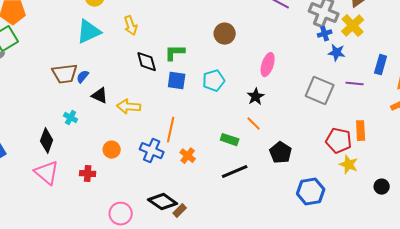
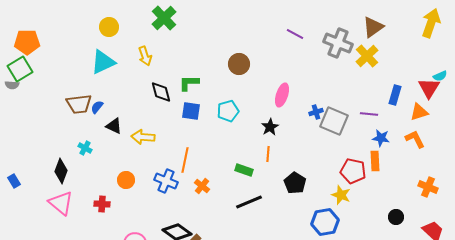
blue cross: (325, 34) -> (316, 112), moved
blue star: (337, 53) -> (381, 138), moved
orange line: (254, 124) -> (268, 154), turned 49
yellow star: (349, 165) -> (341, 195), moved

